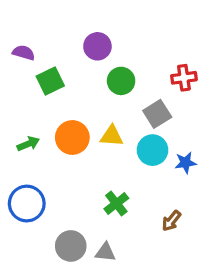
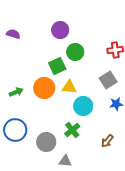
green square: (50, 81) -> (57, 66), moved
gray square: (157, 114) -> (108, 80), moved
cyan circle: (152, 150) -> (83, 106), moved
gray circle: (71, 246) -> (46, 142), moved

